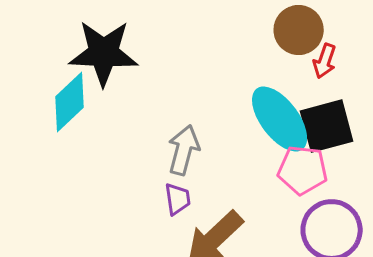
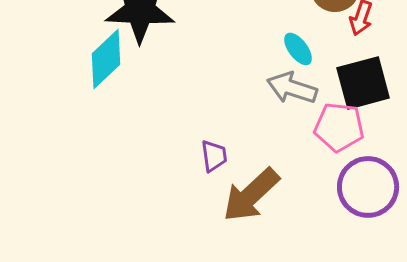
cyan ellipse: (280, 119) -> (298, 49), moved, size x0.5
gray arrow: (184, 150) -> (292, 88), moved, turned -87

